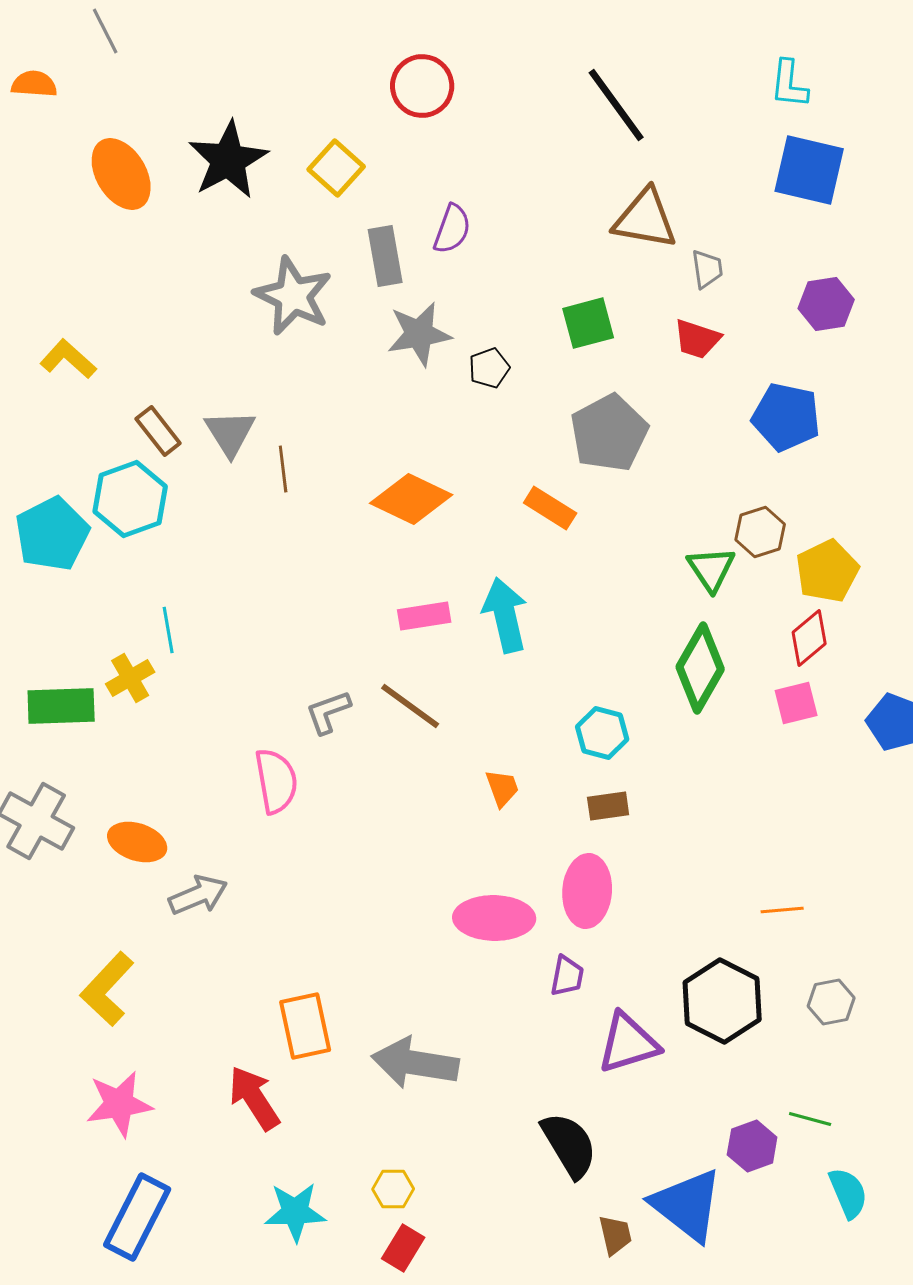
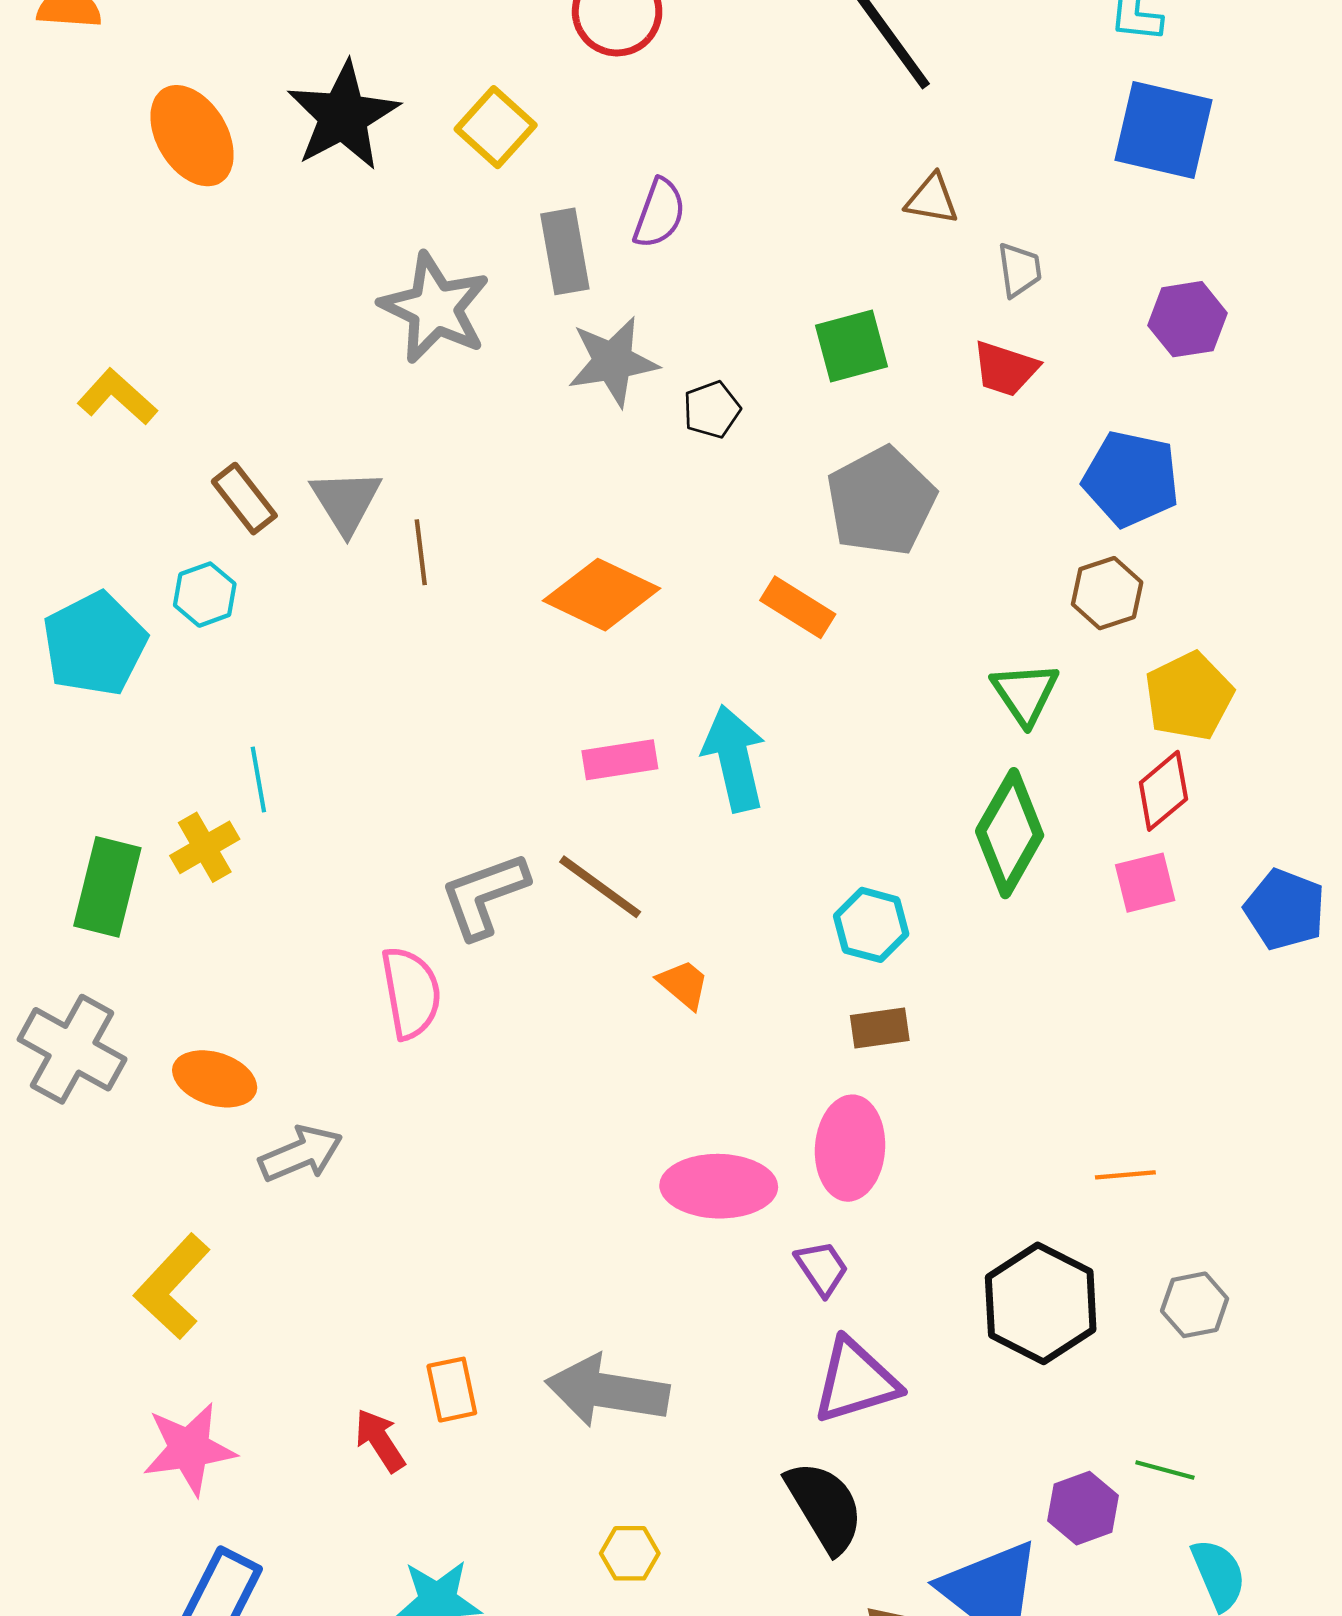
brown triangle: (645, 219) -> (932, 199), size x0.6
cyan hexagon: (130, 499) -> (205, 595), size x0.6
brown hexagon: (760, 532) -> (1107, 593), moved
green rectangle: (61, 706) -> (107, 887), turned -74
gray L-shape: (328, 712) -> (484, 895), size x1.4
orange trapezoid: (502, 788) -> (683, 984), moved, turned -30
purple trapezoid: (567, 976) -> (822, 1268), turned -45
orange rectangle: (305, 1026) -> (452, 1390), moved, size x0.7
purple triangle: (628, 1043) -> (856, 1381), moved
red arrow: (254, 1098) -> (380, 1440), size x0.7
yellow hexagon: (393, 1189) -> (630, 1553), moved

